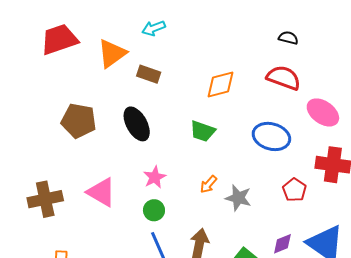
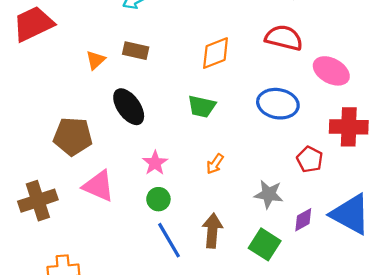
orange triangle: (112, 53) -> (95, 60), moved, size x0.6
brown pentagon: (79, 121) -> (73, 136), moved
gray star: (238, 198) -> (269, 194), moved

